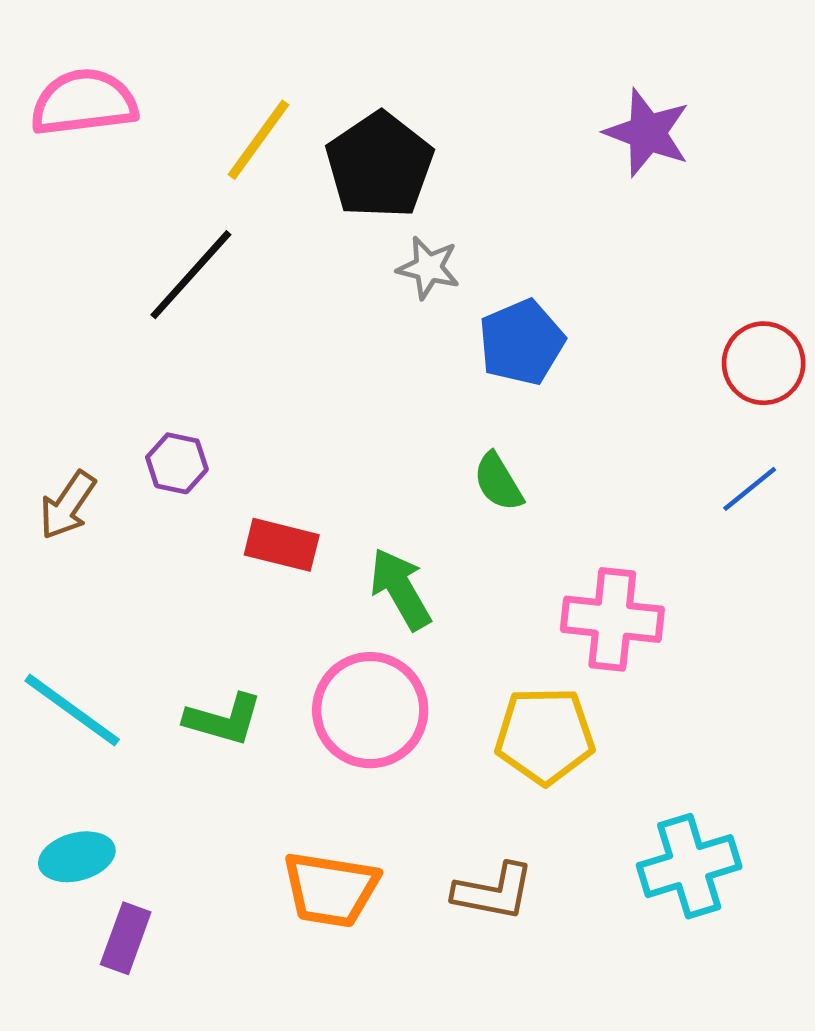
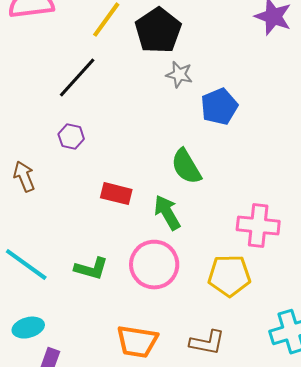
purple hexagon: (177, 463) -> (71, 137), moved
green semicircle: (498, 482) -> (186, 167), moved, size x1.4
brown arrow: (68, 505) -> (24, 177), turned 124

